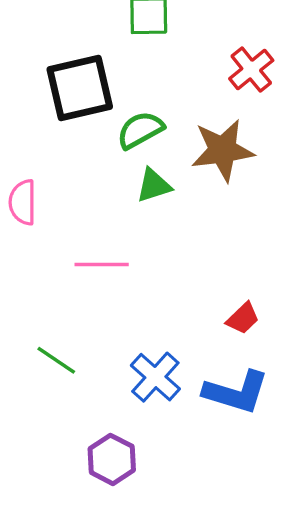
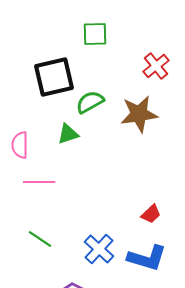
green triangle: (154, 185) -> (68, 134), moved
pink line: (102, 264) -> (39, 182), moved

